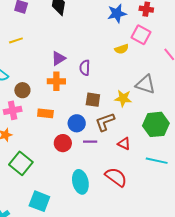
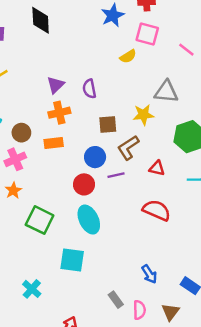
orange rectangle: (45, 113) -> (54, 143), moved
cyan ellipse: (80, 182) -> (89, 220), moved

